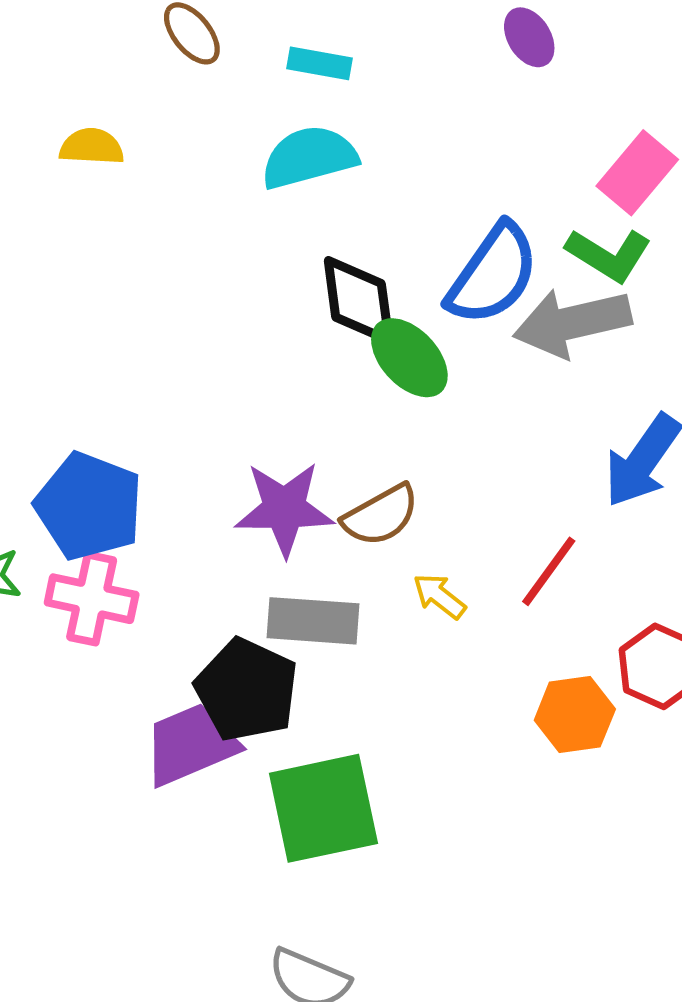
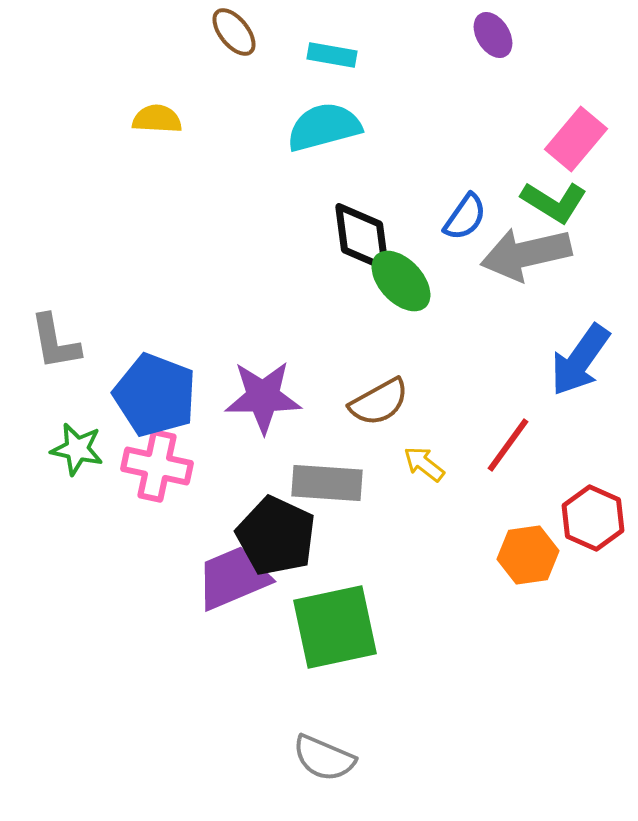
blue semicircle: (493, 274) -> (465, 217), size x0.6
purple star: (284, 509) -> (263, 397), moved

